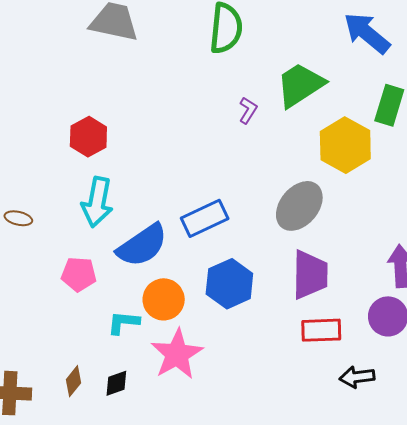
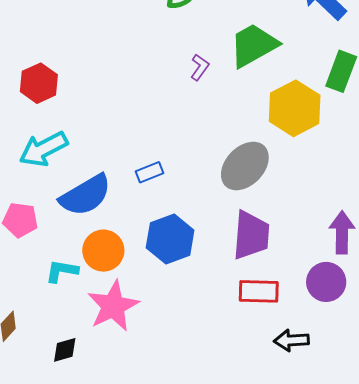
cyan arrow: (97, 202) -> (43, 149), turned 48
blue rectangle: (205, 218) -> (149, 172), size x0.6
black diamond: (116, 383) -> (65, 350), moved

